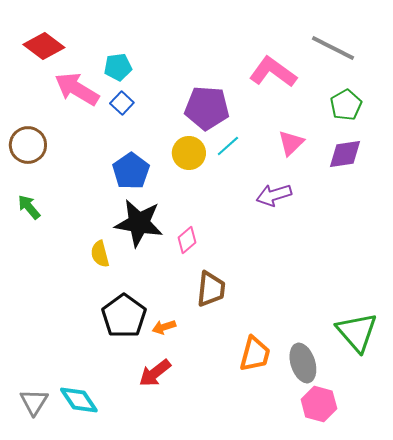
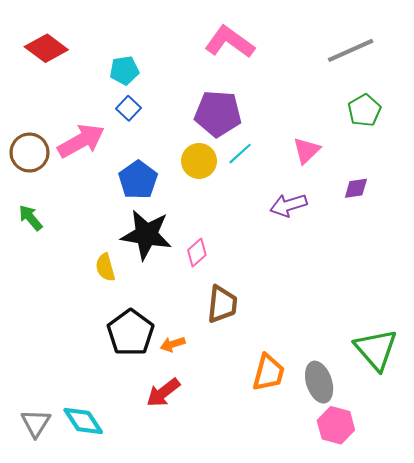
gray line: (333, 48) -> (351, 50), turned -51
pink L-shape: (273, 72) -> (230, 42), moved
pink arrow: (77, 89) -> (81, 141), moved, turned 120
purple diamond: (345, 154) -> (356, 188), moved, size x0.7

